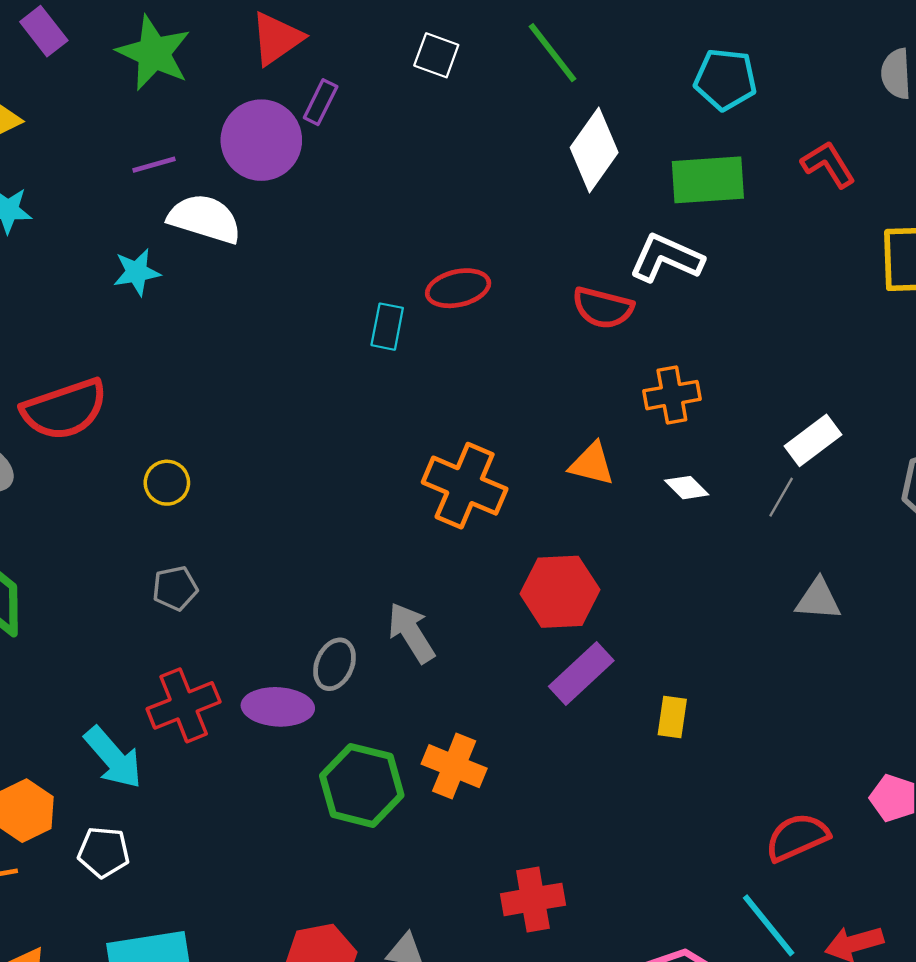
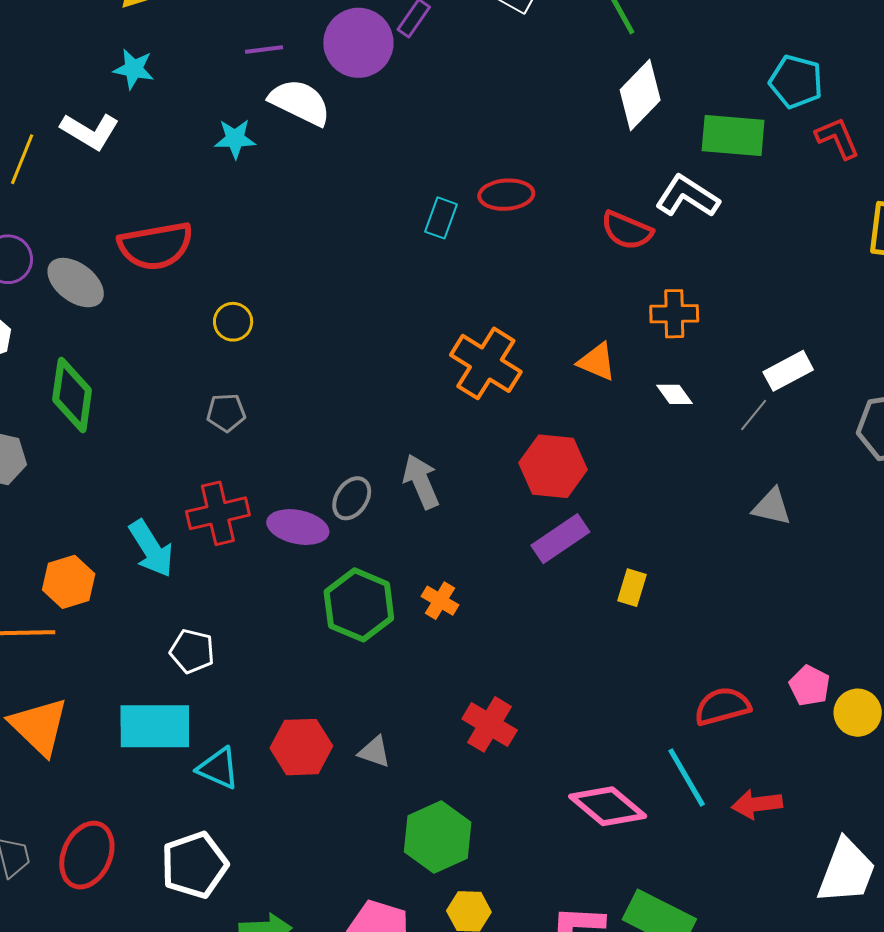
cyan pentagon: (725, 79) -> (796, 82), moved
orange cross: (454, 766) -> (440, 601), size x0.7
white pentagon: (104, 852) -> (192, 651), moved
red cross: (533, 899) -> (490, 724), turned 32

